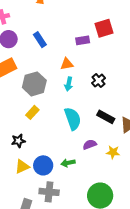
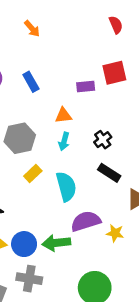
yellow rectangle: (32, 112) -> (33, 173), moved
black rectangle: (106, 117) -> (109, 173), moved
purple semicircle: (90, 145) -> (86, 221), size x1.6
green arrow: (68, 163) -> (56, 243), size x1.5

